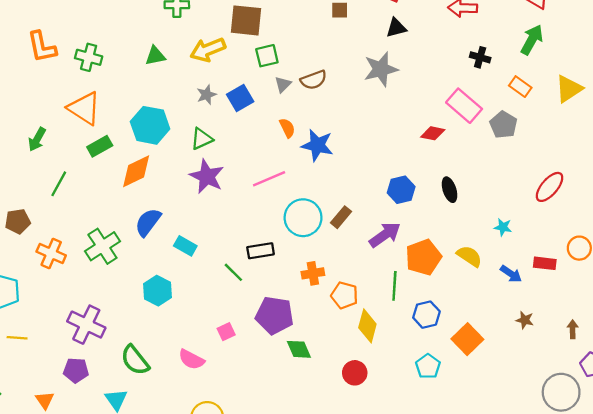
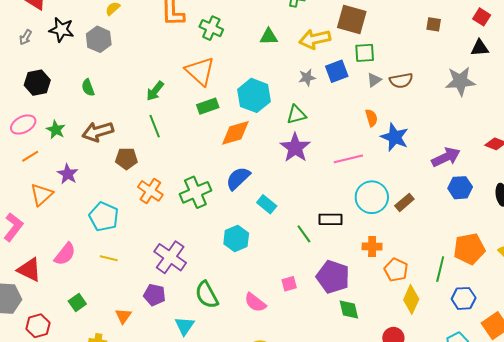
blue square: (240, 98) -> (337, 71), moved
green line: (59, 184) -> (155, 126), moved, turned -60
purple arrow: (385, 235) -> (446, 157), moved

